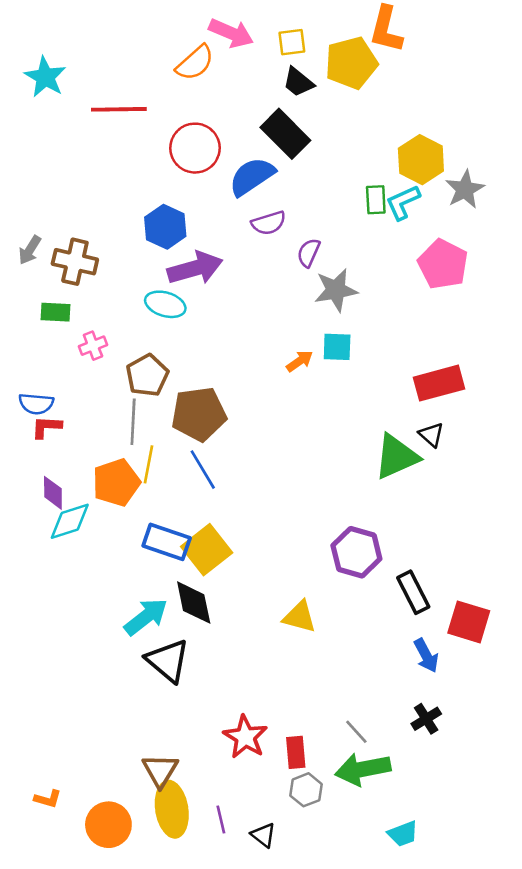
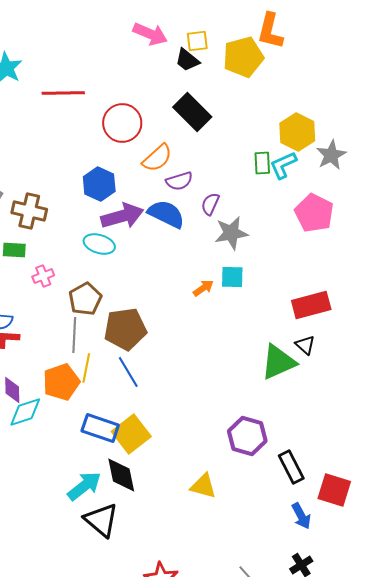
orange semicircle: (195, 63) -> (157, 158), moved
black trapezoid: (298, 82) -> (187, 60), moved
blue semicircle: (252, 176) -> (166, 214), moved, turned 60

